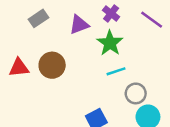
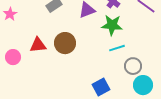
green star: (110, 43) -> (112, 25), turned -30

